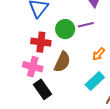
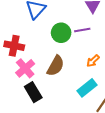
red cross: (41, 42) -> (14, 46), moved
pink cross: (33, 67) -> (25, 68), turned 30

